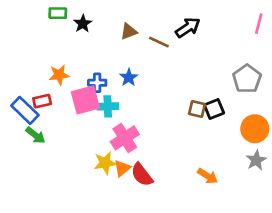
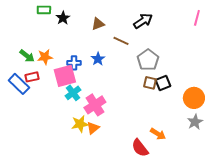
brown line: (159, 42) -> (121, 41), moved
gray pentagon: (247, 79) -> (148, 60), moved
cyan cross: (108, 106) -> (73, 93), moved, turned -35
green arrow: (35, 135) -> (27, 56), moved
red semicircle: (142, 175) -> (140, 148), moved

